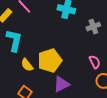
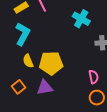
purple triangle: (61, 84) -> (45, 87), moved

